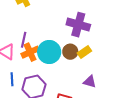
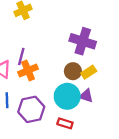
cyan circle: (49, 52) -> (67, 96), moved
purple triangle: (90, 82) -> (86, 96), moved

